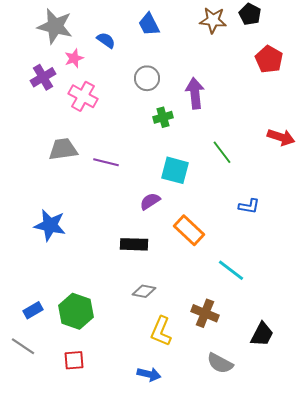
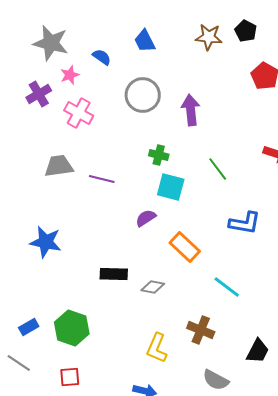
gray circle: (147, 78) -> (143, 95), size x1.4
green cross: (163, 117) -> (159, 155), moved, turned 30
blue L-shape: (249, 206) -> (245, 223), size x1.5
black rectangle: (134, 244) -> (114, 274), moved
gray diamond: (144, 291) -> (153, 287), moved

